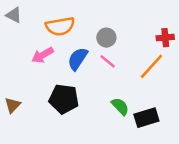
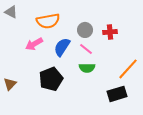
red cross: (165, 38) -> (110, 32), moved
orange line: (151, 66) -> (128, 69), moved
black pentagon: (64, 99) -> (51, 79), turned -30
green semicircle: (120, 106) -> (87, 68), moved, turned 133

